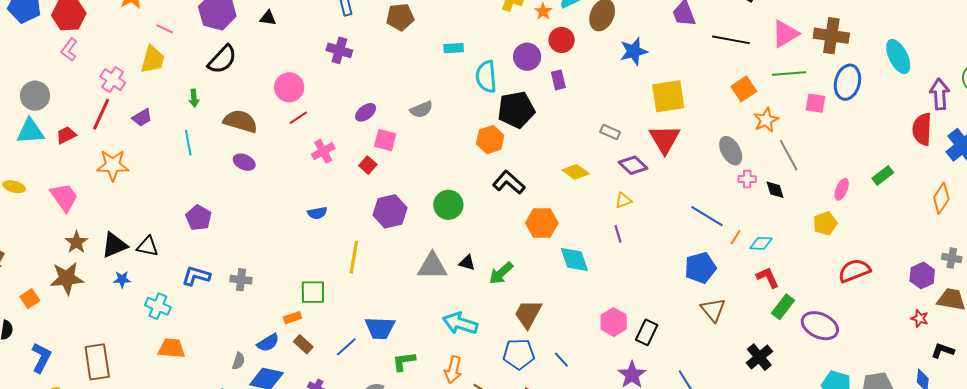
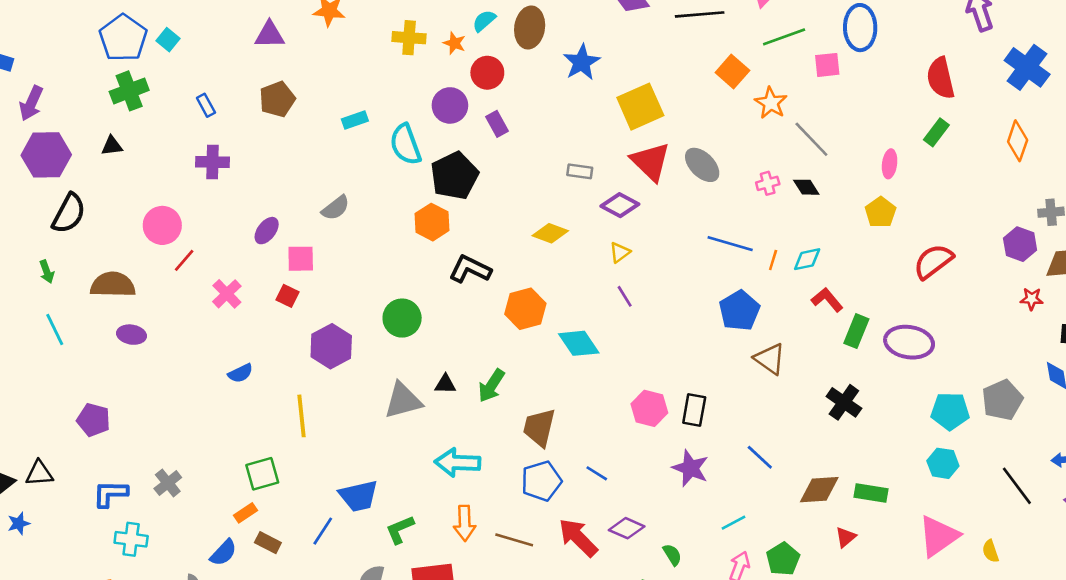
red semicircle: (922, 129) -> (941, 78), moved
gray ellipse: (731, 151) -> (702, 165), moved
gray cross: (241, 280) -> (168, 483), turned -30
cyan cross: (158, 306) -> (131, 539), moved

